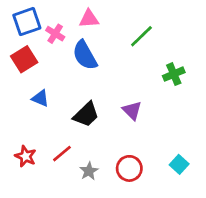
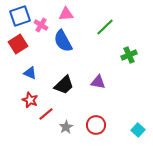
purple triangle: (132, 110) -> (98, 82), turned -35
red star: (26, 156) -> (30, 100), moved
cyan square: (179, 164) -> (138, 130), moved

